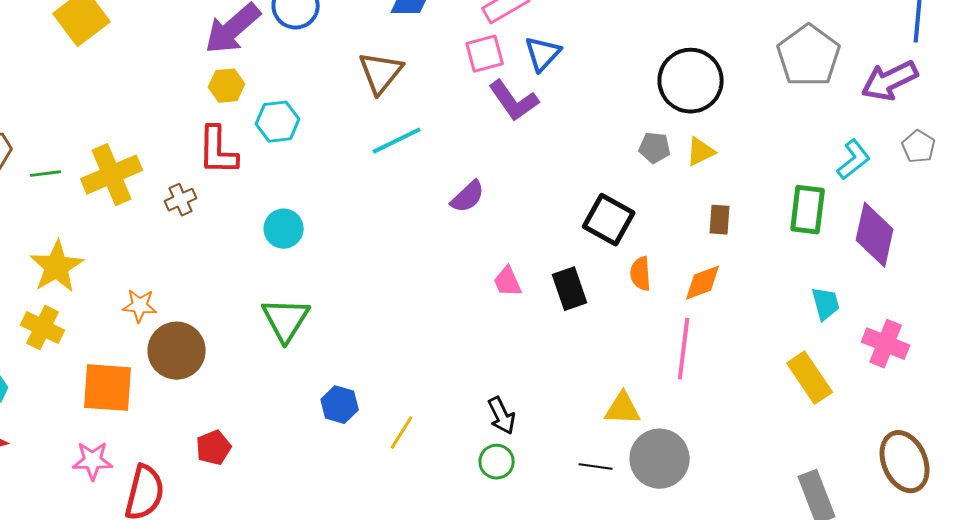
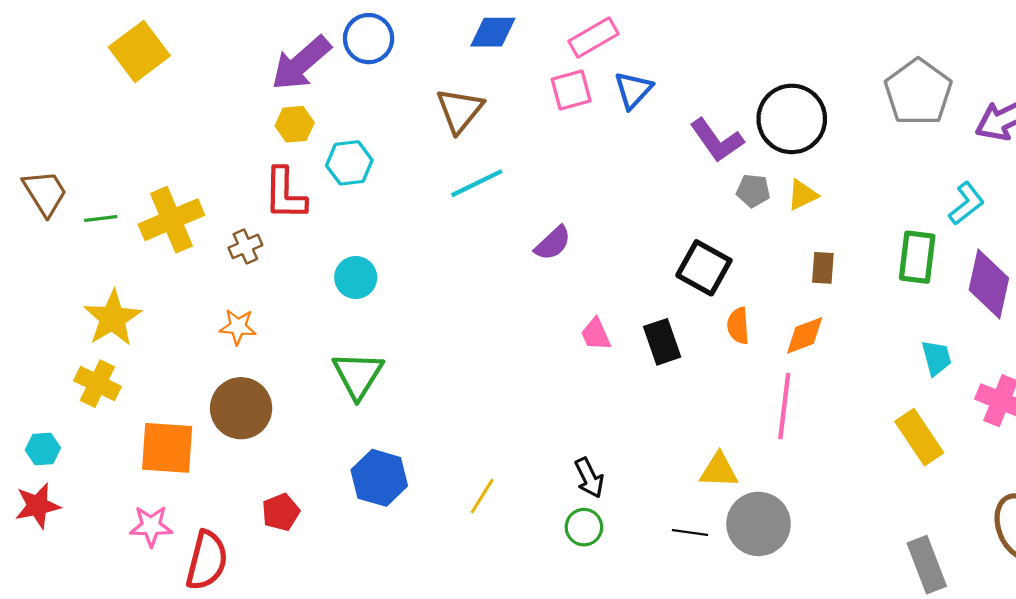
purple L-shape: (514, 101) -> (717, 140), moved
orange star: (140, 306) -> (238, 327), moved
blue hexagon: (340, 405) -> (379, 478), moved, size x1.4

